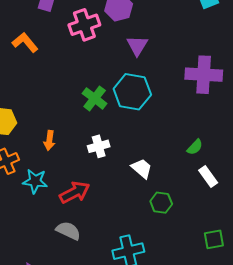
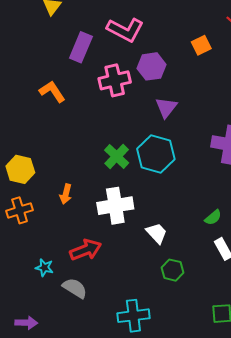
white cross: (99, 146) -> (115, 206), size x1.6
cyan star: (35, 181) -> (44, 268), moved, size x0.7

